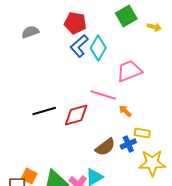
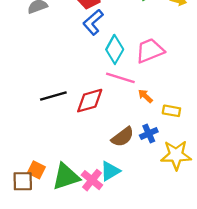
cyan diamond: (98, 48) -> (115, 49), moved
yellow rectangle: (142, 133) -> (171, 111), moved

